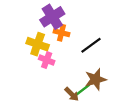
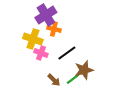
black line: (91, 45) -> (67, 53), moved
brown arrow: (72, 94) -> (54, 80), moved

